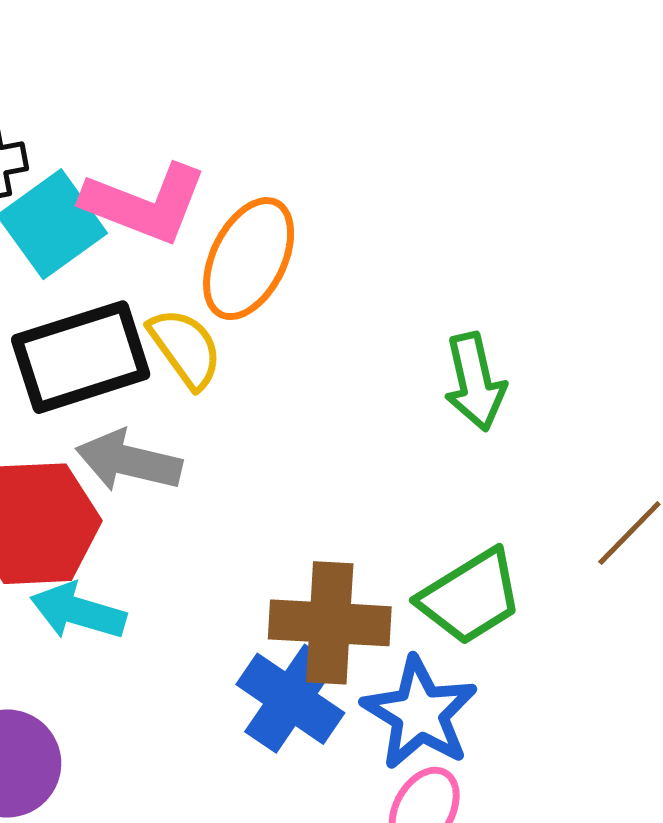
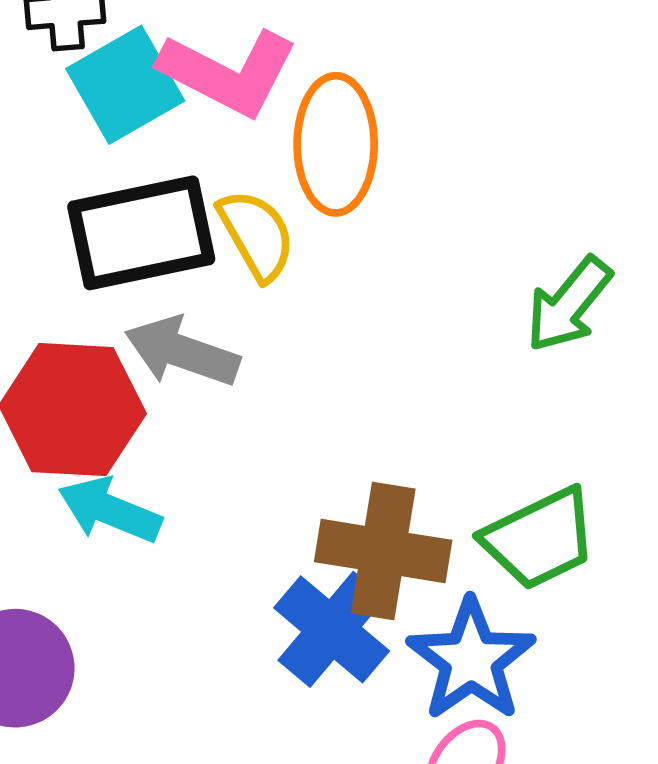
orange ellipse: (249, 259) -> (336, 144), turned -32
green arrow: (475, 382) -> (569, 304), turned 46

